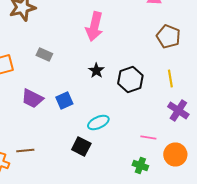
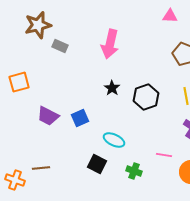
gray rectangle: (44, 54) -> (60, 46), moved
cyan ellipse: (98, 122) -> (114, 140), turned 50
green cross: (140, 166) -> (134, 171), moved

